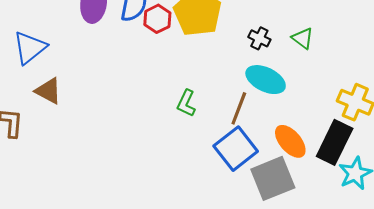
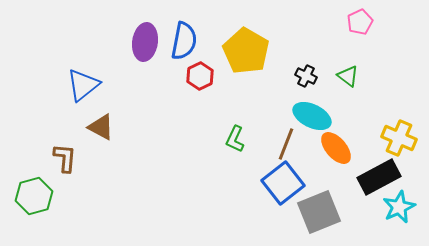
red hexagon: (157, 19) -> (200, 76), moved
orange ellipse: (290, 141) -> (336, 148), moved
black rectangle: (335, 142) -> (379, 177), turned 36

